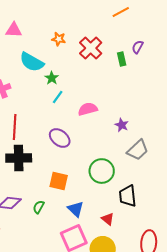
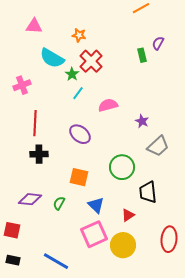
red cross: (91, 48) -> (91, 61), moved
black cross: (19, 158) -> (39, 154), size x0.7
red triangle: (108, 219) -> (128, 215), turned 48

